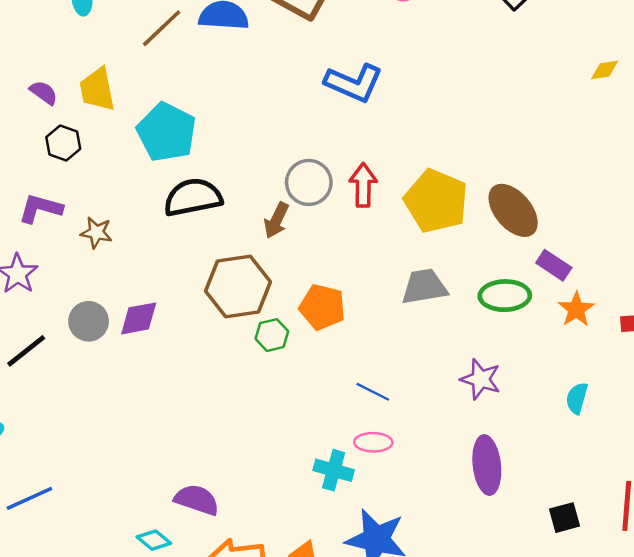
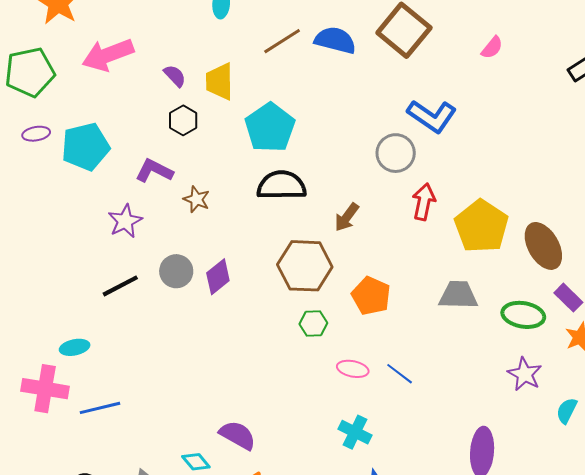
gray circle: (309, 182) -> (396, 153), moved
purple diamond: (139, 318) -> (218, 277), turned -39
green hexagon: (272, 335) -> (313, 323), moved
purple star: (481, 379) -> (525, 374), moved
pink ellipse: (373, 442) -> (353, 369), moved

